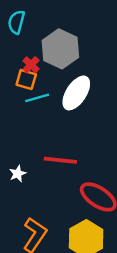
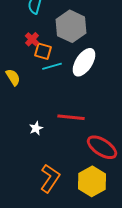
red cross: (31, 65) -> (32, 39), moved

